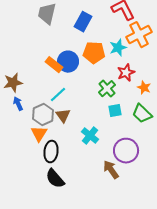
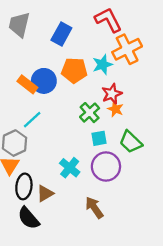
orange star: (144, 88) -> (115, 109), moved
brown triangle: (63, 116) -> (45, 193), moved, turned 35
purple circle: (126, 151) -> (106, 167), moved

